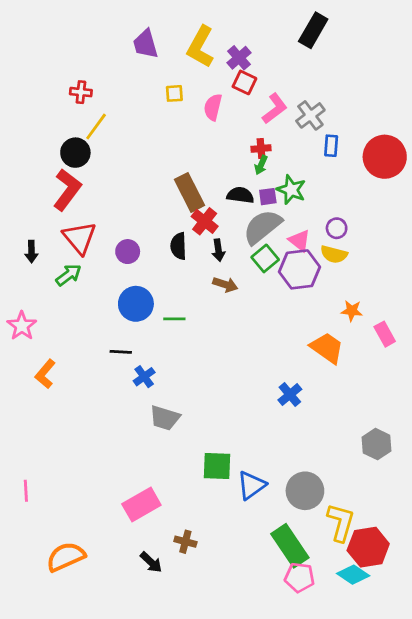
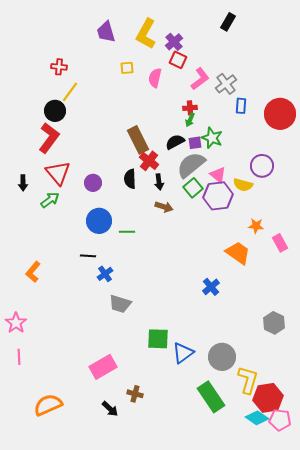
black rectangle: (313, 30) -> (228, 22), size x0.7
black semicircle: (240, 195) -> (175, 142), turned -36
purple circle: (337, 228) -> (262, 166), moved, size x1.5
pink star: (22, 326) -> (16, 323), moved
pink pentagon: (299, 577) -> (280, 420), moved

